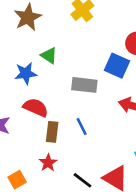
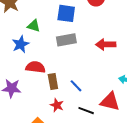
blue square: (117, 66) -> (66, 13), moved
blue line: (82, 126) -> (76, 86), moved

